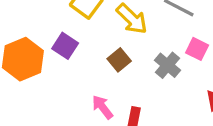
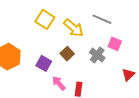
purple square: (65, 46) -> (44, 63), moved

